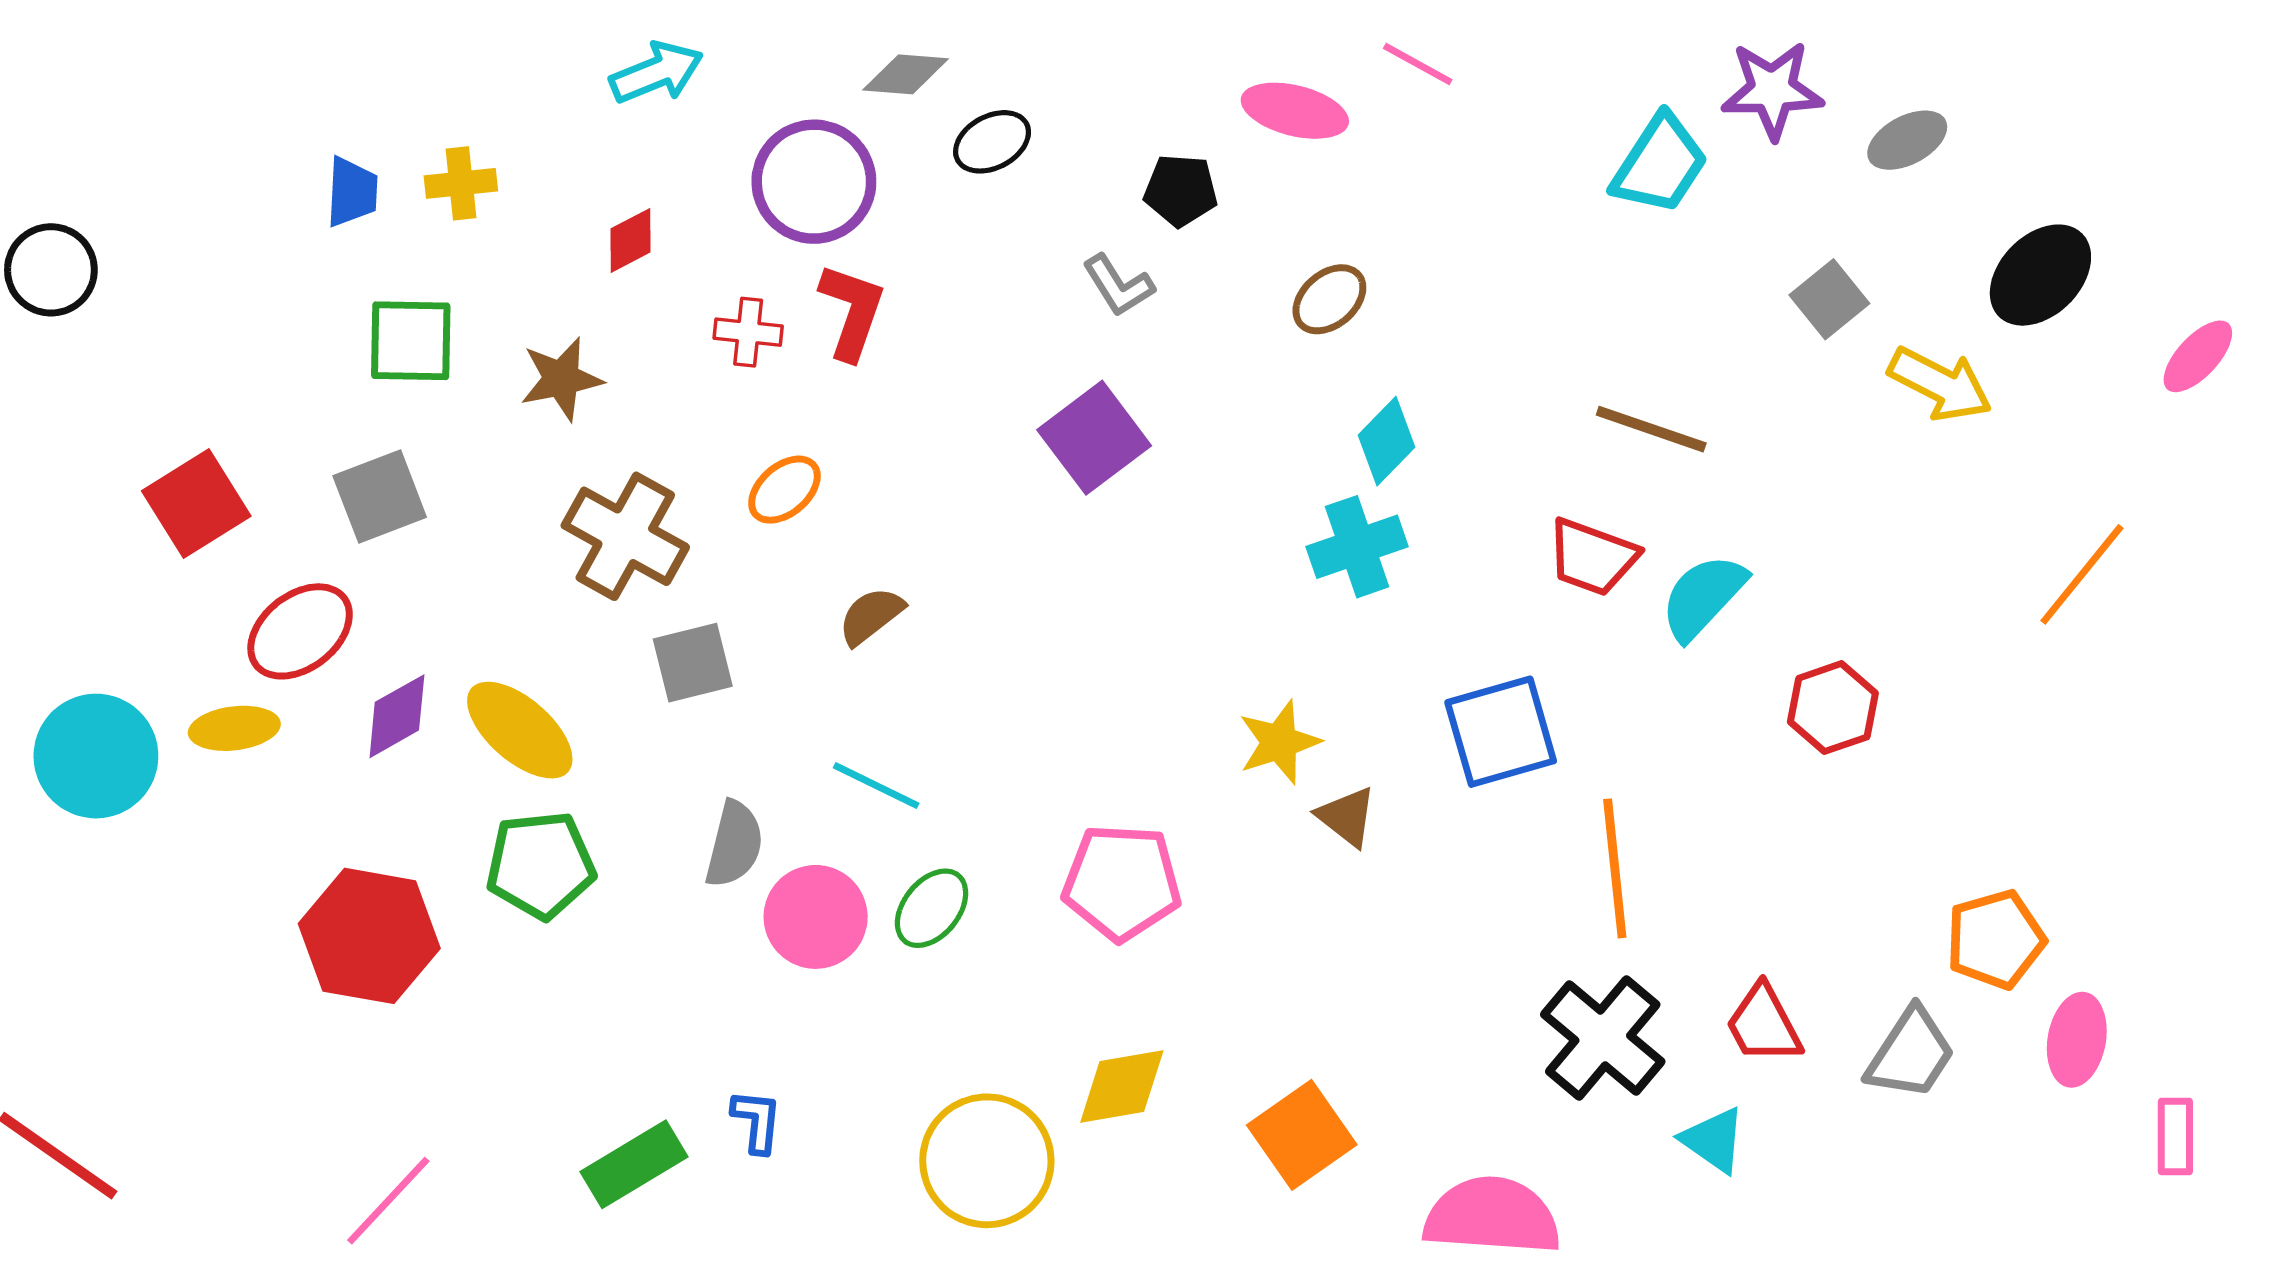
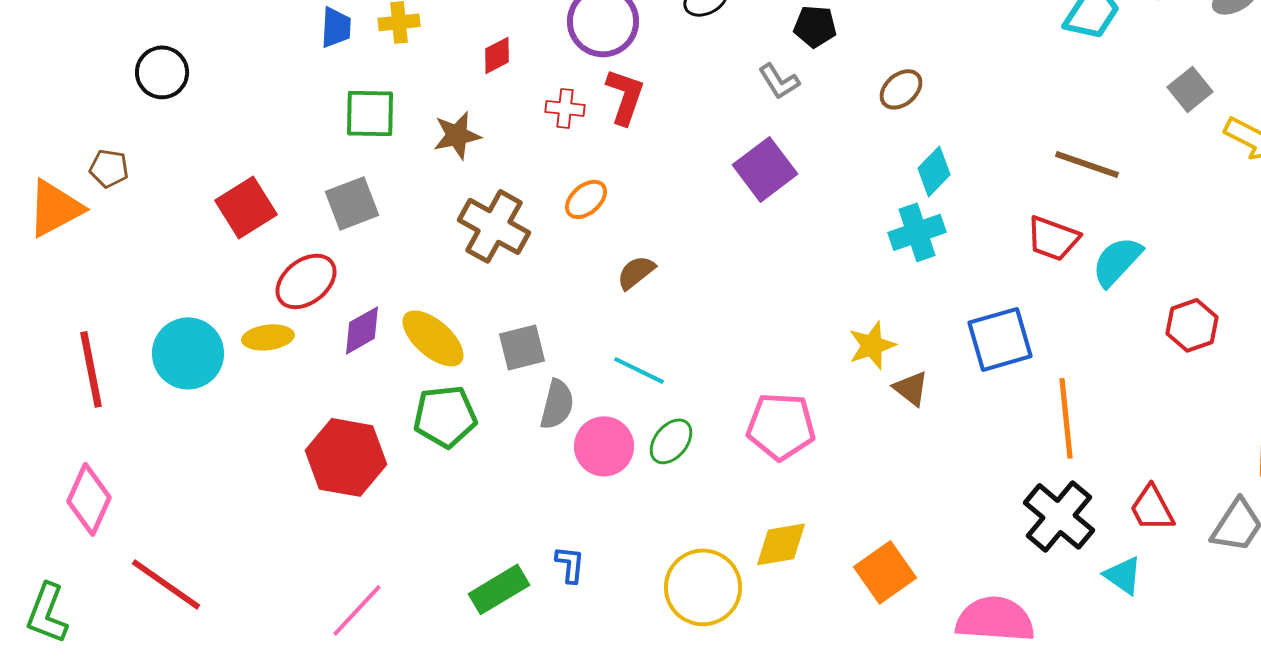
gray square: (693, 663) -> (522, 347), moved

